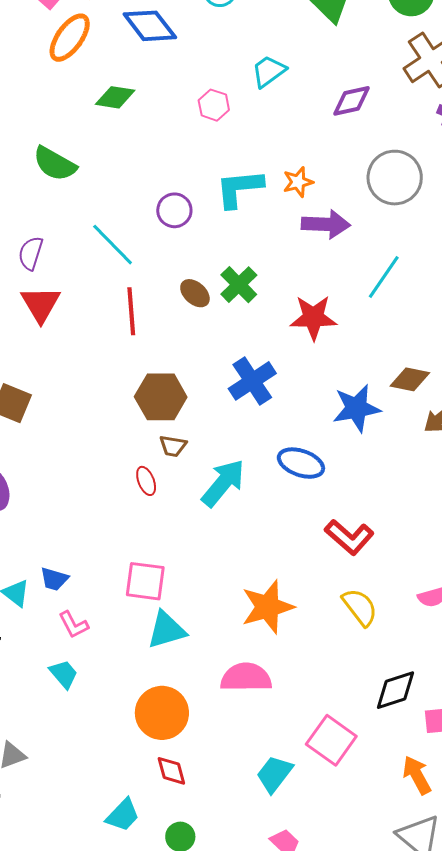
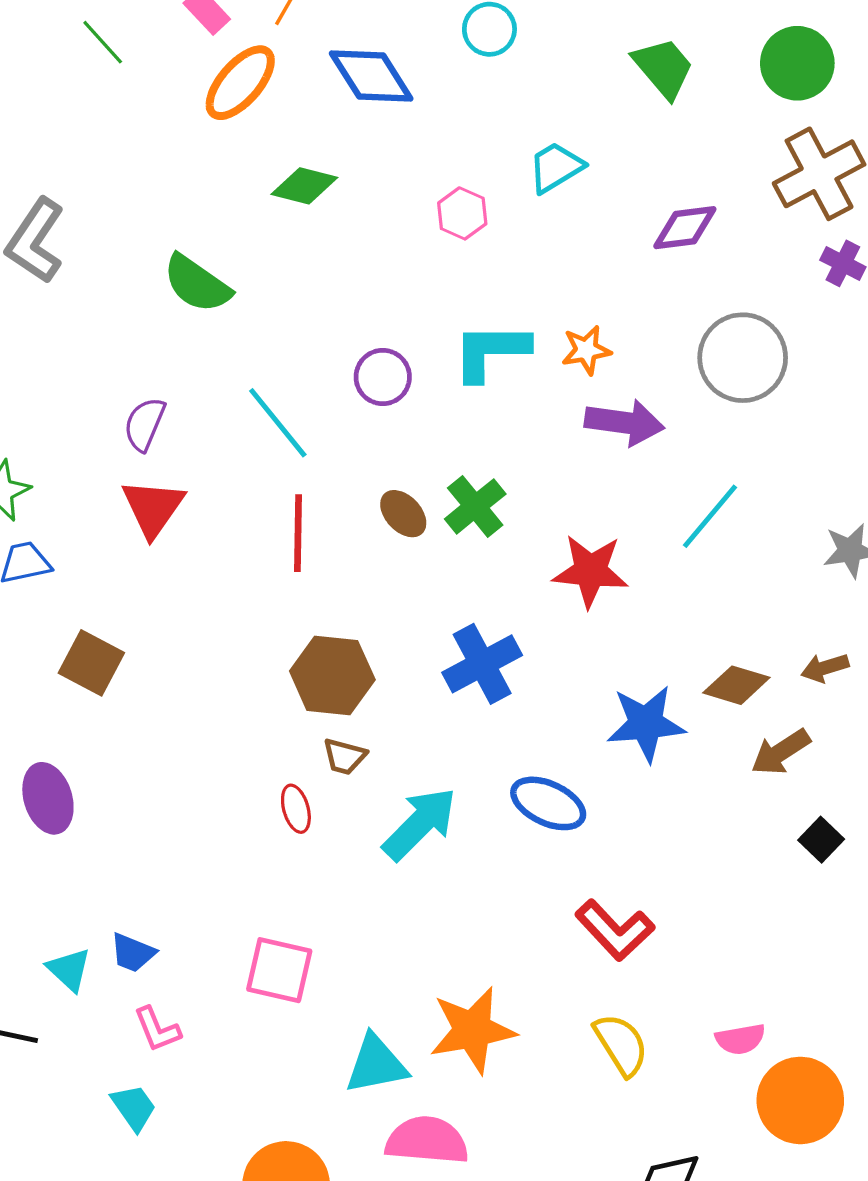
cyan triangle: (166, 630) -> (376, 1064), moved

